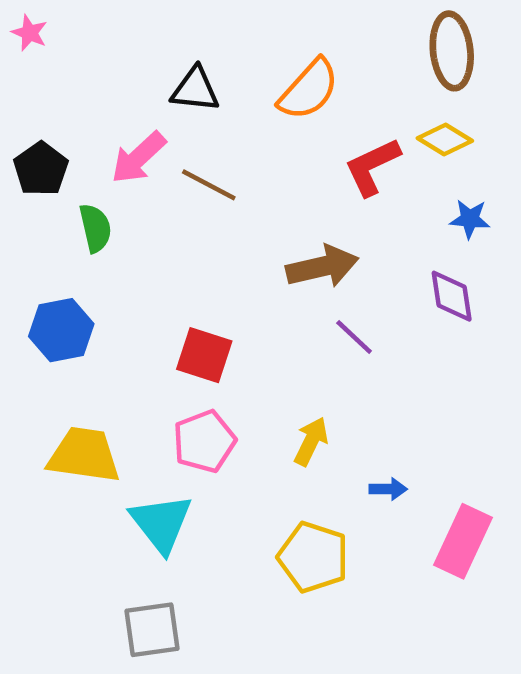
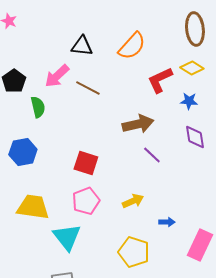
blue star: (470, 219) -> (189, 101), moved
yellow arrow: (311, 441) -> (133, 201), turned 40

